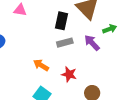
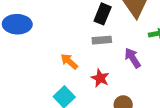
purple arrow: (92, 43) -> (133, 58), moved

